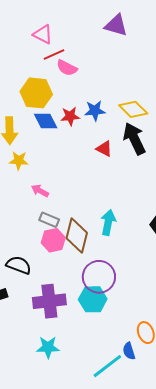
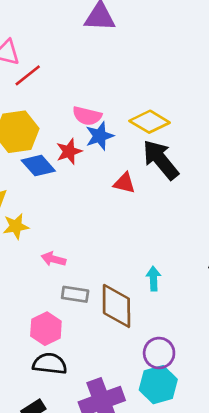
pink semicircle: (67, 68) -> (87, 116), moved
cyan arrow: (108, 222) -> (154, 279), size x0.7
pink hexagon: (53, 240) -> (46, 329), moved
purple circle: (99, 277) -> (159, 353), size x0.7

